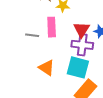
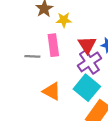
purple cross: (82, 45) -> (89, 62), turned -35
cyan square: (78, 67) -> (87, 88), turned 30

